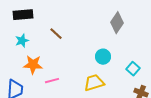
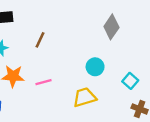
brown line: (56, 34) -> (40, 40), turned 72
pink line: (52, 81) -> (43, 82), moved

